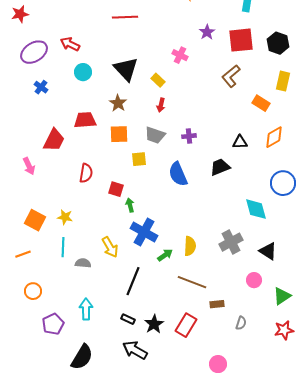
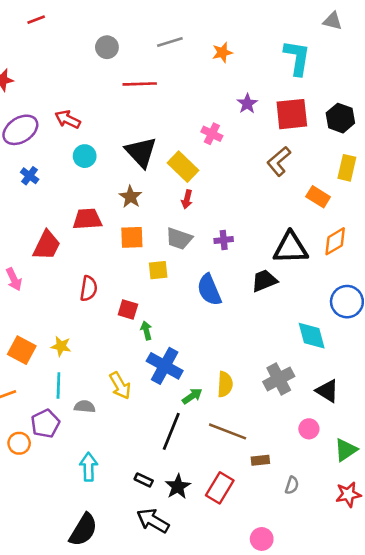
yellow rectangle: (158, 80) -> (183, 167), size x1.6
black triangle: (240, 142) -> (291, 248), size x1.8
black line: (133, 281) -> (171, 431), moved
purple pentagon: (53, 324) -> (45, 424), moved

